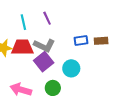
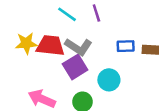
purple line: (47, 18) -> (96, 13), moved
cyan line: (23, 22) -> (67, 14), moved, turned -49

